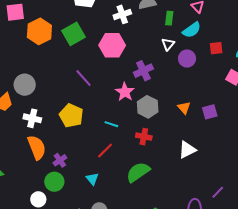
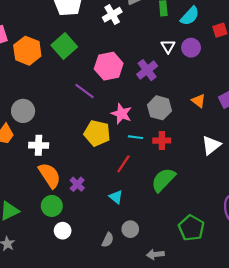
white triangle: (168, 44) -> (168, 46), moved
pink hexagon: (112, 45) -> (109, 66), moved
pink star: (125, 92) -> (121, 114), moved
yellow pentagon: (71, 116) -> (97, 133), moved
cyan line: (111, 124) -> (135, 137), moved
green circle: (54, 182) -> (52, 206), moved

